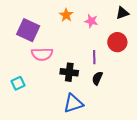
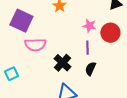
pink star: (91, 21) -> (89, 26), moved
black cross: (69, 72) -> (62, 63), turned 36

